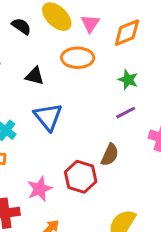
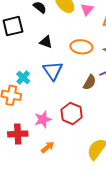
orange ellipse: (78, 58) -> (81, 47), moved
brown semicircle: (110, 155) -> (90, 82), moved

